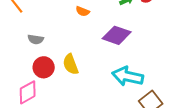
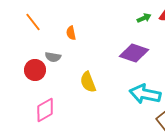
orange semicircle: (83, 11) -> (71, 33), moved, turned 56
red circle: (44, 67) -> (35, 70), moved

